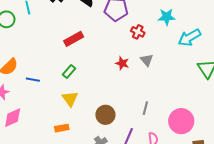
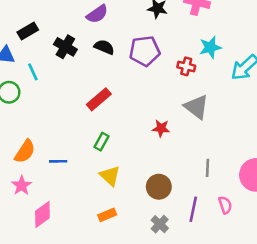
red cross: (138, 32) -> (186, 66), moved
gray triangle: (147, 60) -> (197, 107), size x1.5
red star: (122, 63) -> (161, 128), moved

